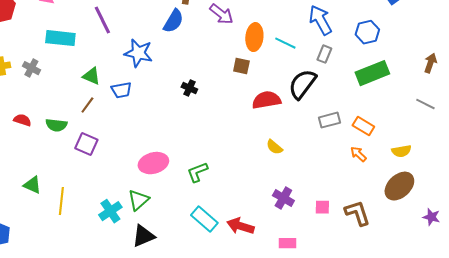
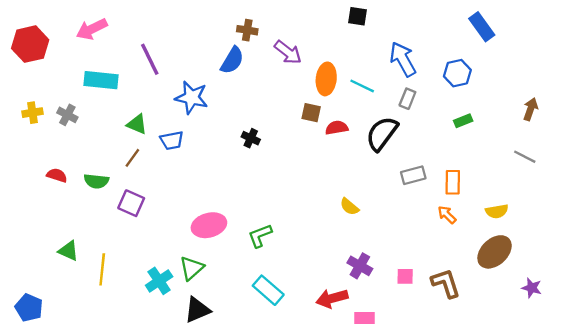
green rectangle: (372, 73) -> (463, 121), size x0.5
red semicircle: (266, 100) -> (337, 128), moved, size x0.7
orange rectangle: (363, 126) -> (453, 182), turned 60
red arrow: (240, 226) -> (332, 298), moved, turned -32

